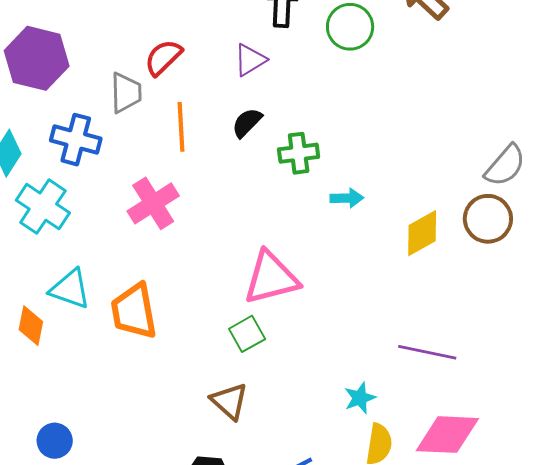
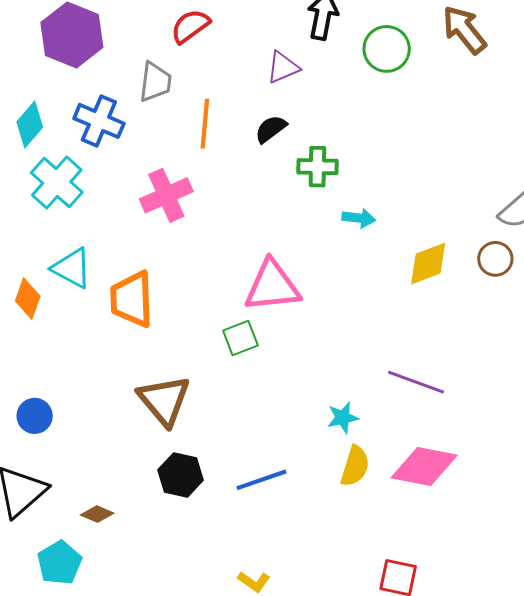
red semicircle: (163, 57) -> (190, 26), moved
brown circle: (488, 219) -> (495, 259), size x0.7
brown triangle: (229, 401) -> (164, 400), moved, size x1.4

